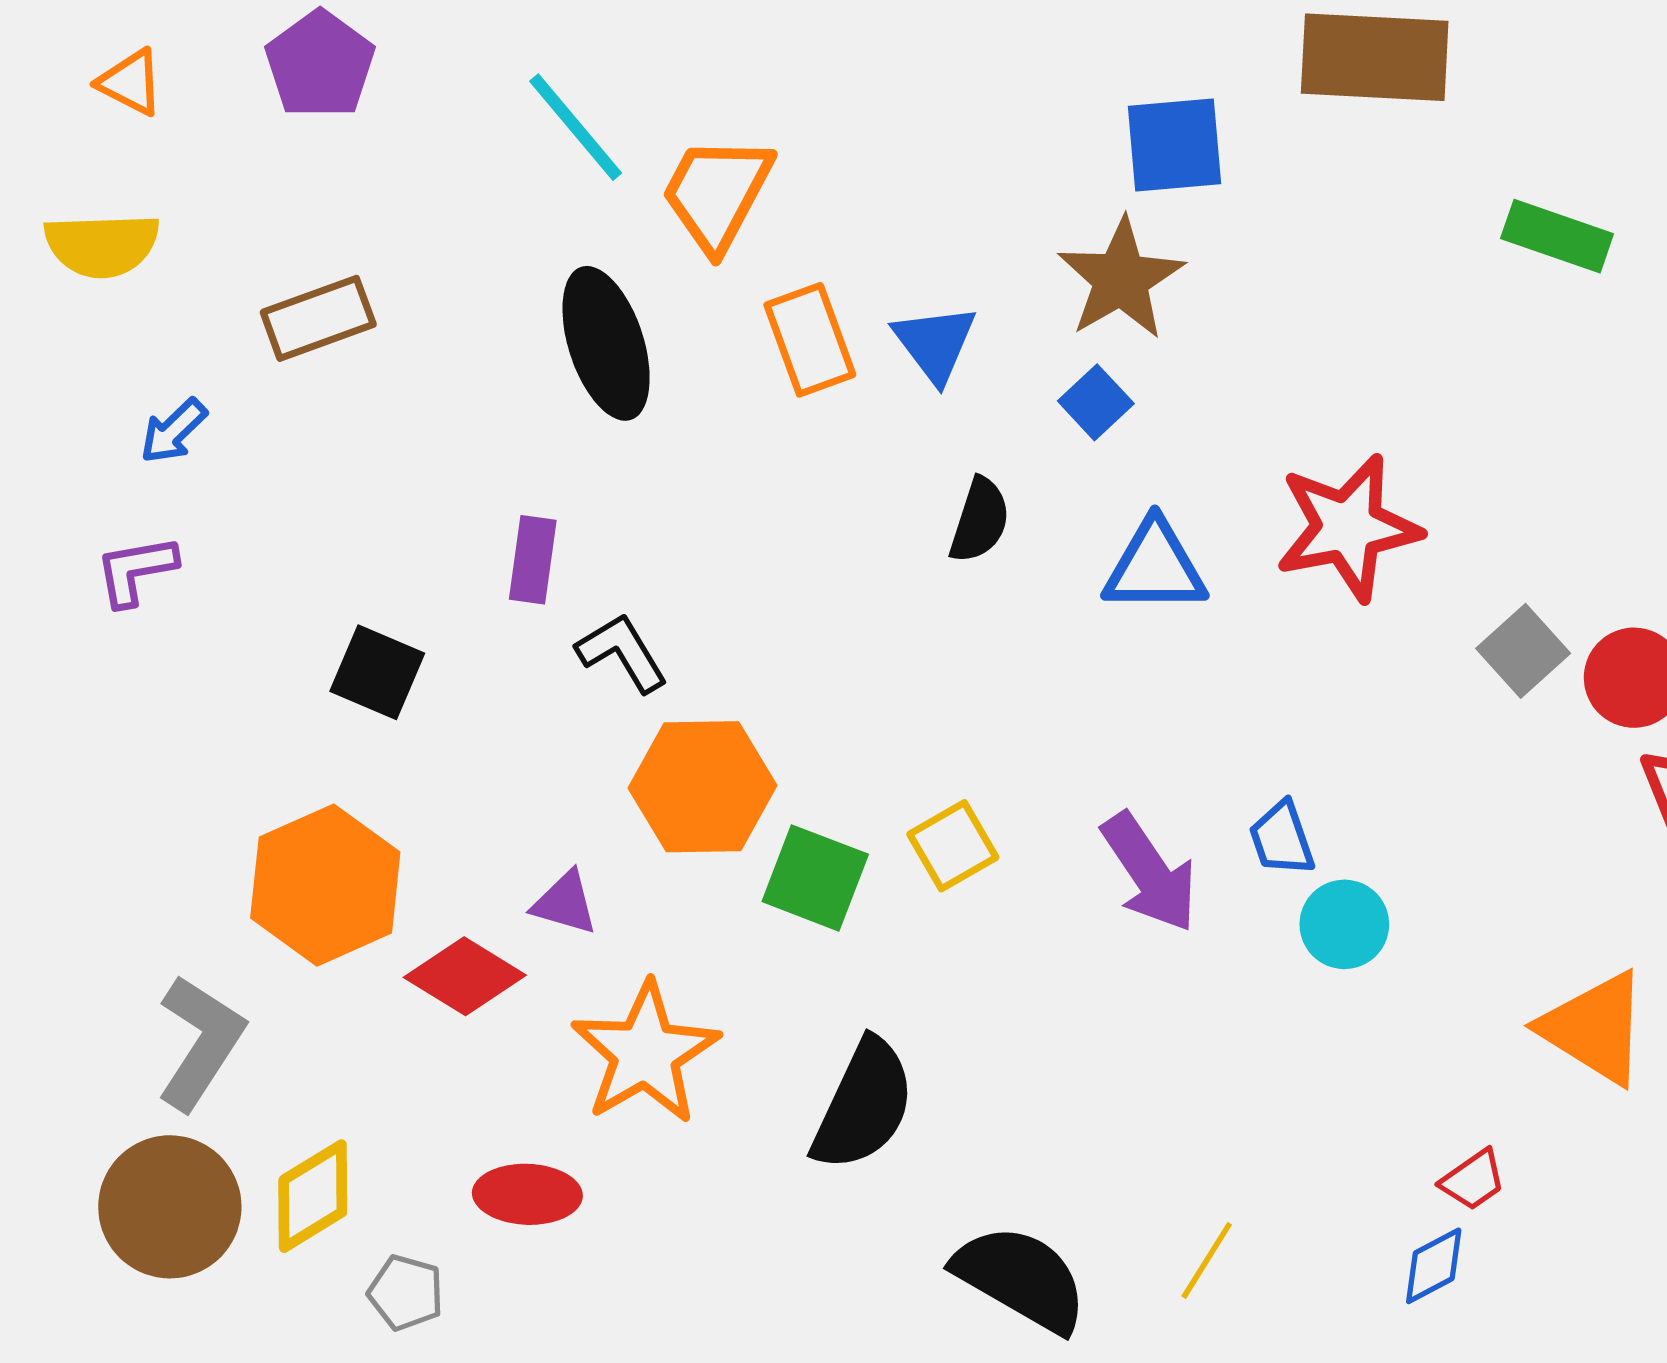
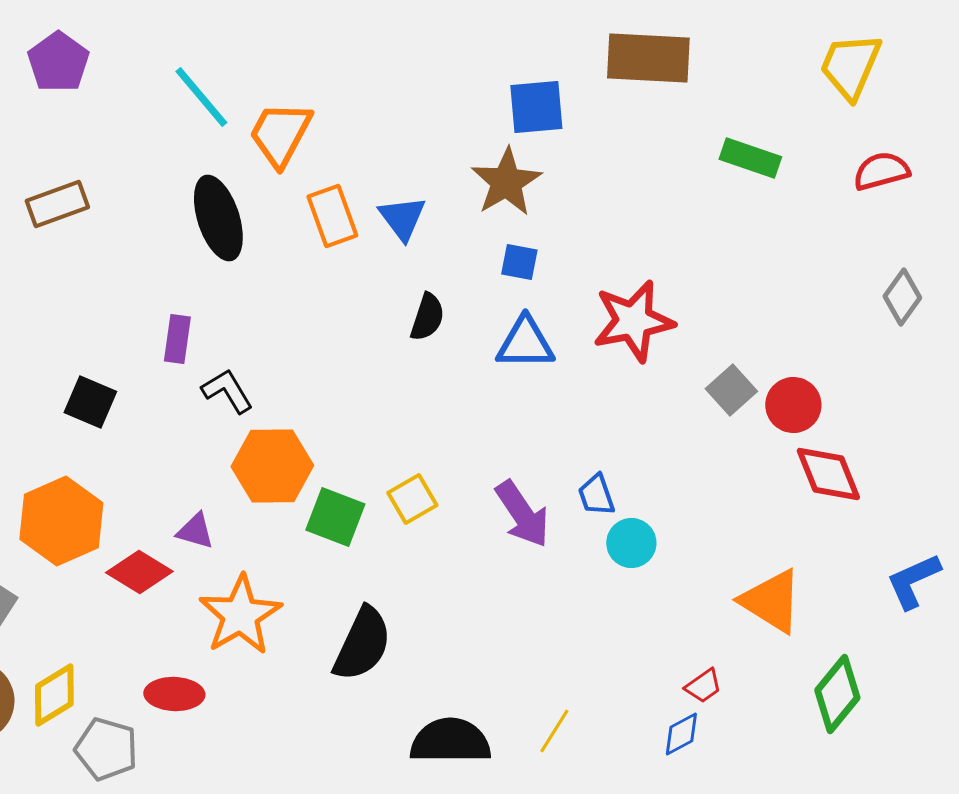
blue square: (1096, 402) -> (519, 262), moved, turned -36
black semicircle: (1021, 1278) -> (450, 741), turned -30
gray pentagon: (406, 1293) -> (106, 749), size x1.5

